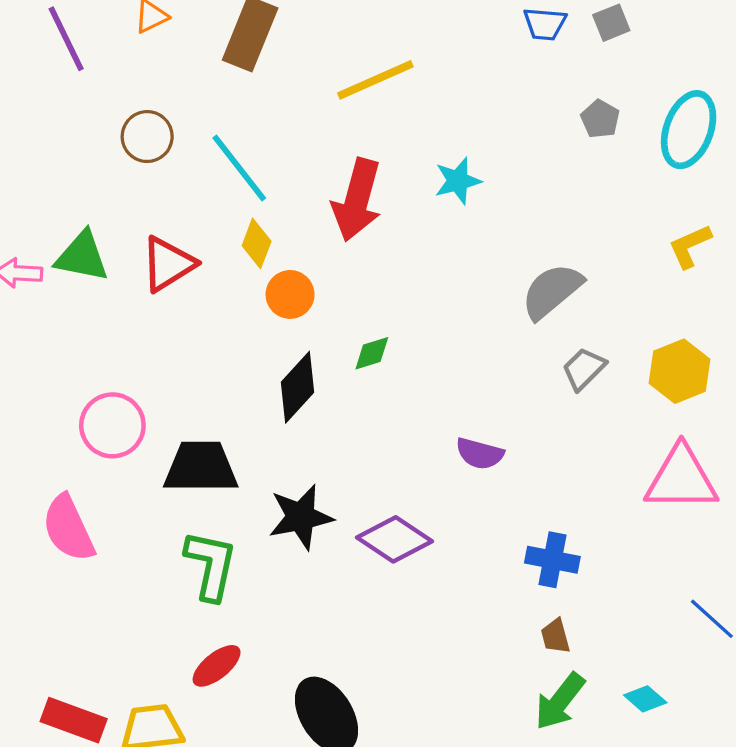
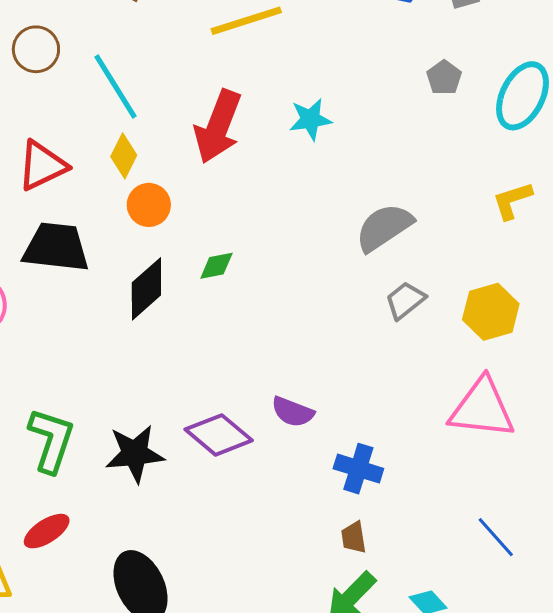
purple semicircle: (480, 454) -> (293, 412), moved
black trapezoid: (201, 467) -> (56, 247), moved
black star: (301, 517) -> (135, 454), moved

